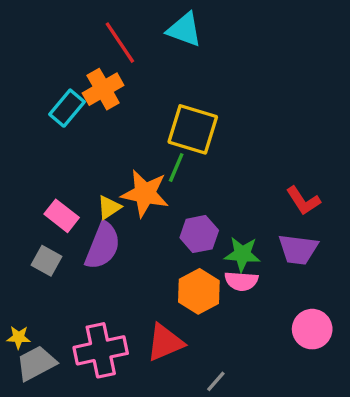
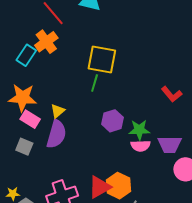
orange star: (145, 193) -> (22, 98), moved
purple trapezoid: (298, 249) -> (170, 145), moved
orange hexagon: (199, 291) -> (119, 186), moved

